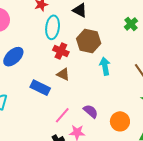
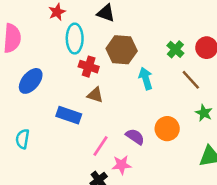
green cross: (131, 24) -> (175, 49), moved
orange circle: (120, 121) -> (167, 129), moved

